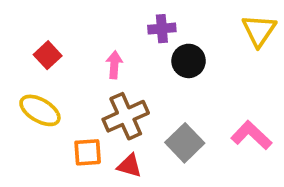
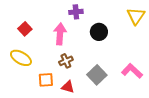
purple cross: (162, 29) -> (76, 12), moved
pink arrow: (114, 65) -> (60, 34), size x1.5
brown cross: (126, 116) -> (66, 61), size x0.6

